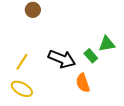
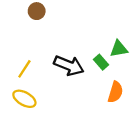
orange semicircle: (83, 83) -> (115, 92), moved, turned -144

